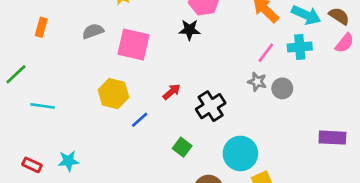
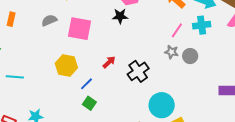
green square: (182, 147) -> (89, 103), moved

